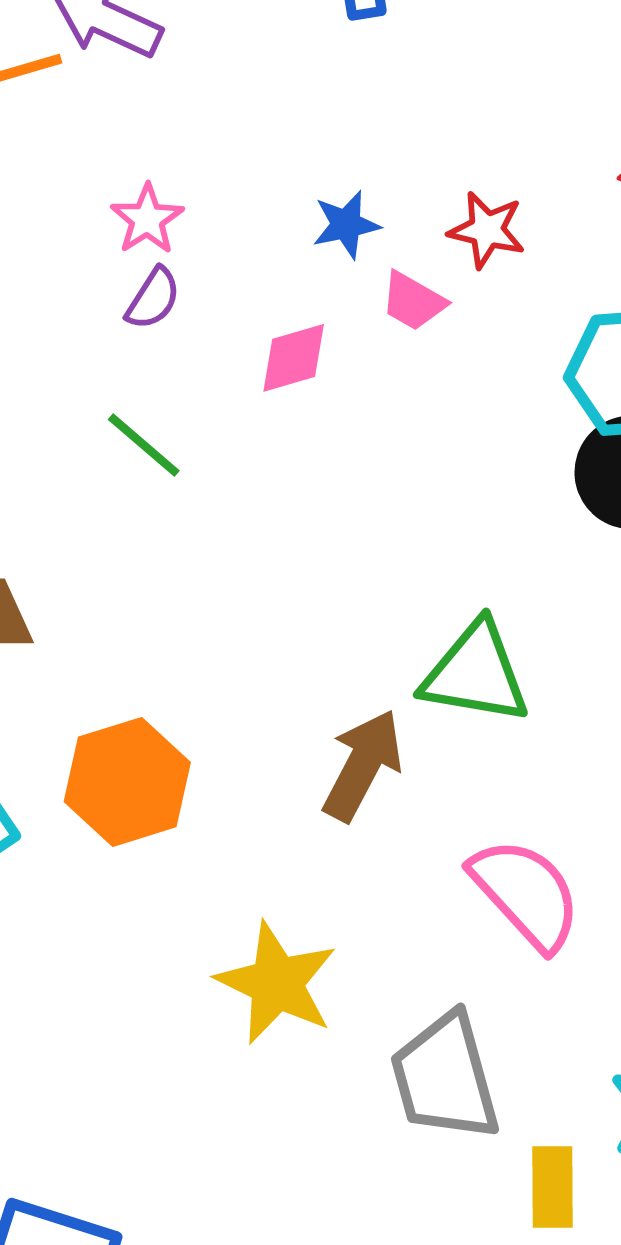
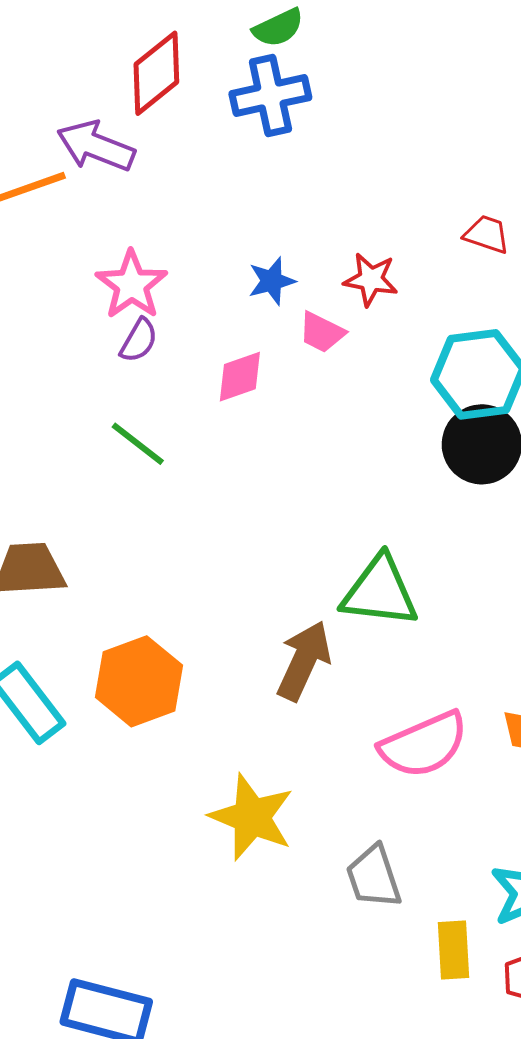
pink star: (147, 219) -> (132, 285), size x1.4
pink semicircle: (526, 894) -> (424, 745), turned 112
gray trapezoid: (445, 1077) -> (374, 877), size x0.7

